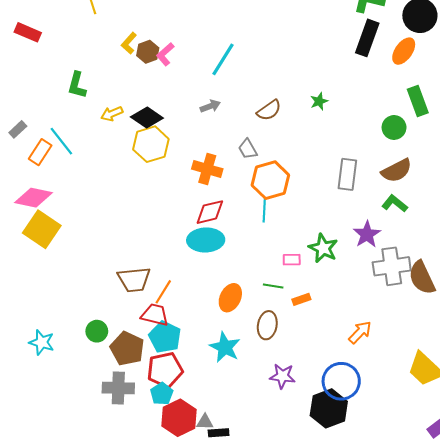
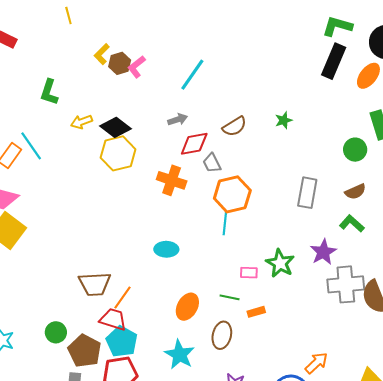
brown semicircle: (397, 171) -> (355, 192), size x0.7
red diamond: (210, 212) -> (194, 144), moved
cyan ellipse: (206, 240) -> (166, 249), size x0.7
orange arrow: (360, 332) -> (316, 363), moved

